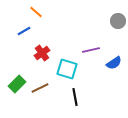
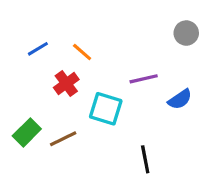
orange line: (36, 12) -> (82, 52), moved
black line: (75, 97) -> (145, 159), moved

